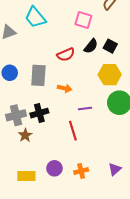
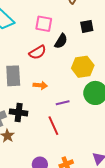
pink square: (83, 20) -> (44, 24), moved
black square: (110, 46) -> (87, 26), moved, turned -32
black cross: (39, 113) -> (19, 112), turned 30

